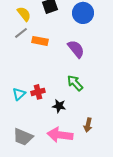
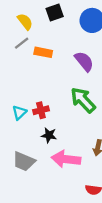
green arrow: (75, 83) -> (83, 100), size x1.4
black star: (59, 106) -> (49, 135), moved

